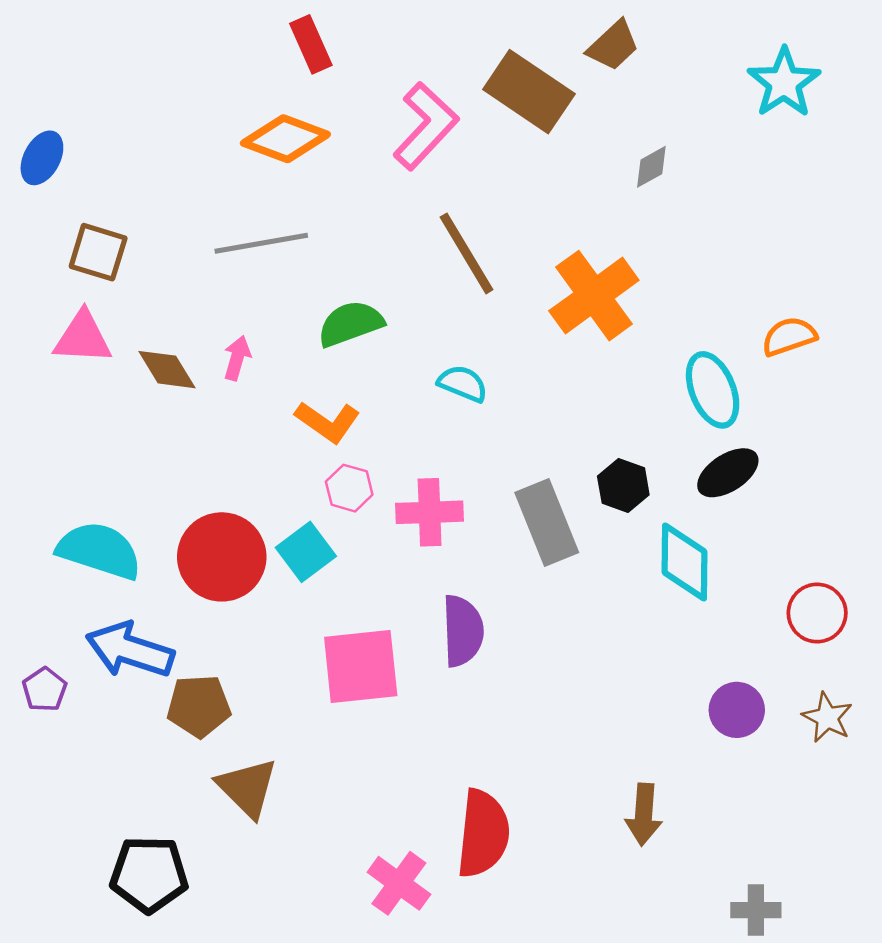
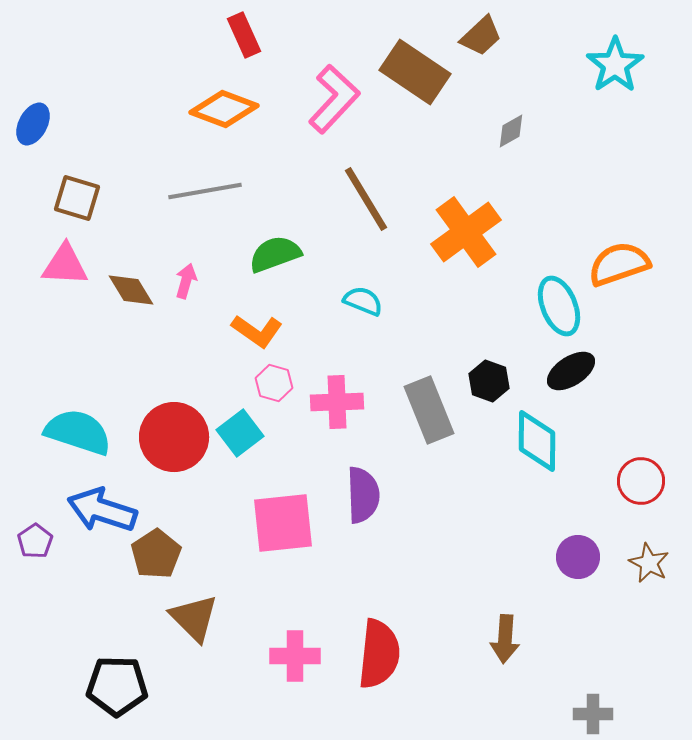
orange semicircle: (789, 336) -> (619, 264), size x1.4
brown pentagon: (199, 706) -> (156, 554), turned -30
pink cross: (399, 883) -> (295, 656), moved, turned -36

